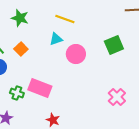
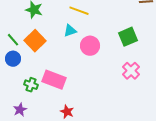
orange square: (21, 49) -> (35, 41), size x1.5
pink cross: (117, 97) -> (131, 71), moved

